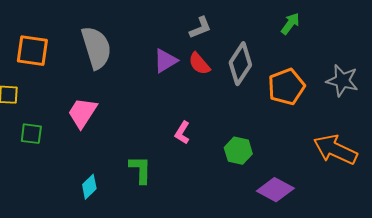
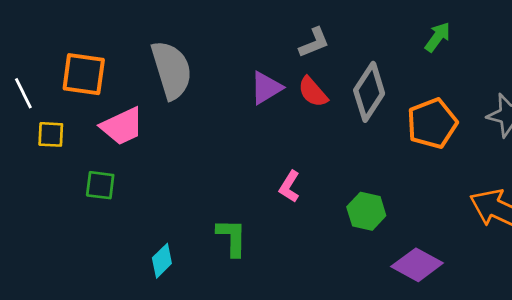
pink trapezoid: (82, 113) -> (122, 126), moved, turned -148
green square: (31, 134) -> (100, 185), moved

